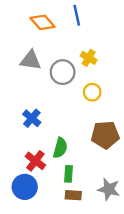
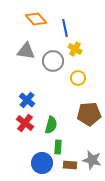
blue line: (77, 15) -> (65, 28), moved
red cross: (35, 161) -> (25, 123), moved
blue circle: (25, 187) -> (42, 163), moved
brown rectangle: (73, 195) -> (70, 165), moved

